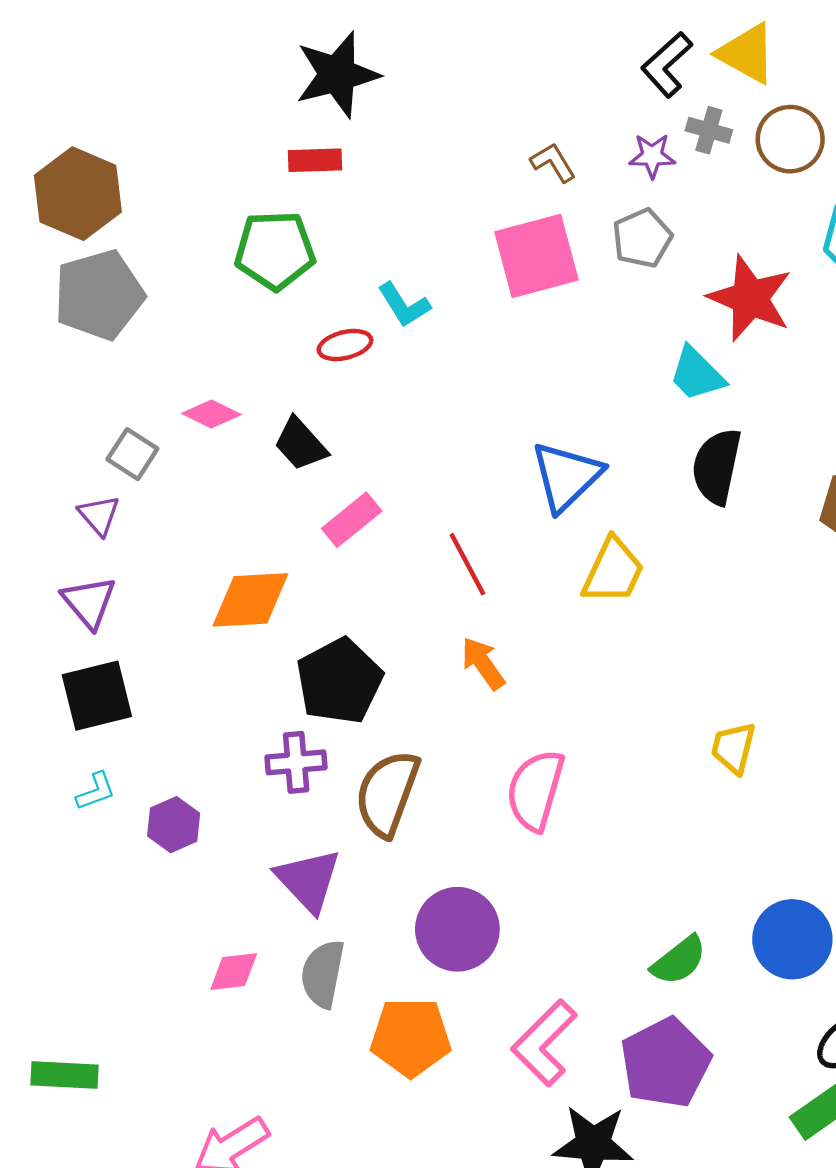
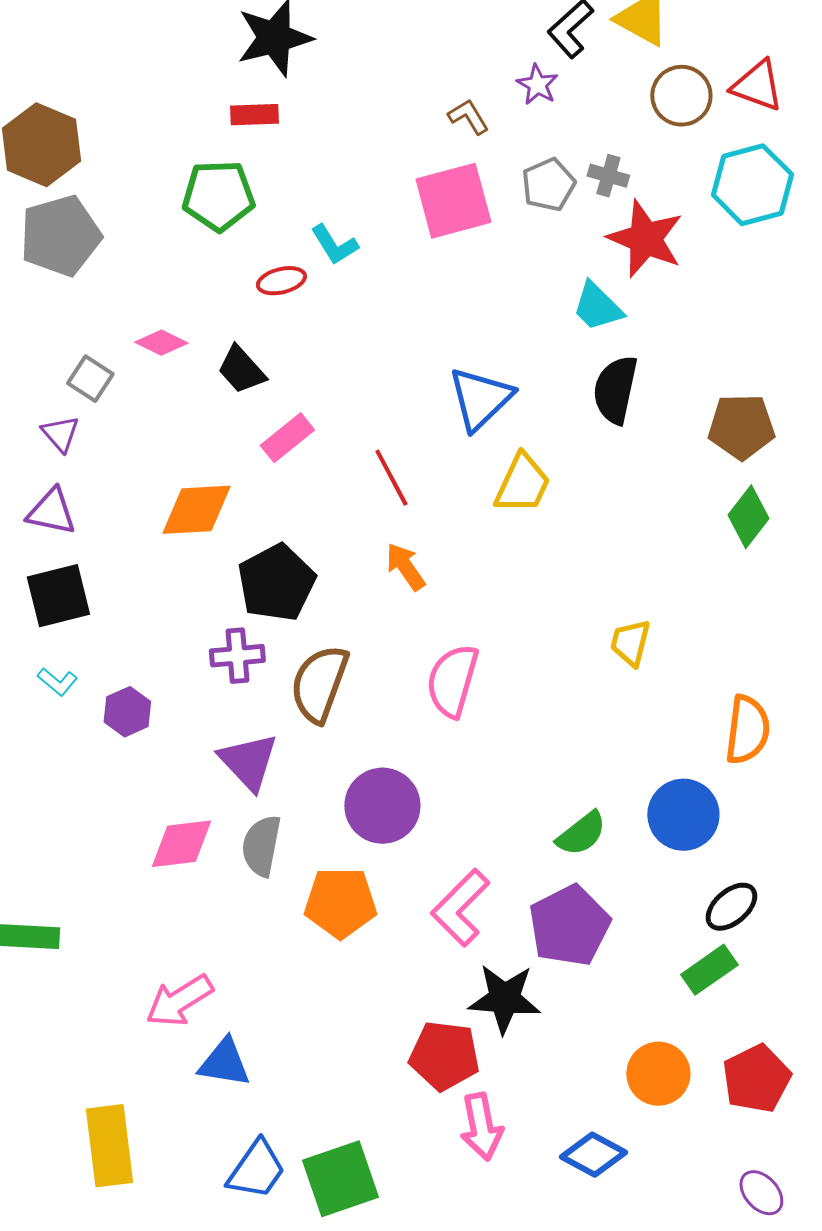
gray cross: (709, 130) -> (608, 176), moved
purple star: (652, 156) -> (537, 85), moved, turned 30
purple triangle: (89, 602) -> (51, 512), turned -38
cyan L-shape: (96, 791) -> (57, 682), turned 60
pink diamond: (234, 972) -> (181, 844), size x1.4

